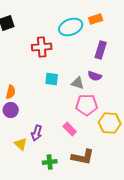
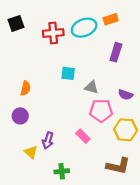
red cross: (42, 47) -> (53, 33), moved
purple semicircle: (95, 76) -> (126, 95), moved
cyan square: (52, 79) -> (68, 73), moved
orange semicircle: (11, 92) -> (26, 88), moved
brown L-shape: (83, 157) -> (118, 166), moved

